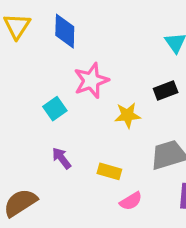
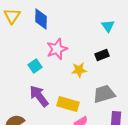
purple arrow: (62, 158) -> (39, 96), size x1.6
yellow rectangle: (109, 171) -> (68, 104), size x1.5

